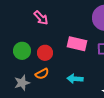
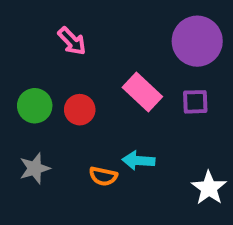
pink rectangle: (77, 44) -> (142, 92), turned 30
orange semicircle: (42, 74) -> (103, 176), moved, turned 40

